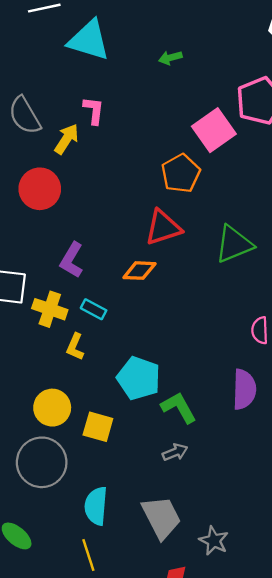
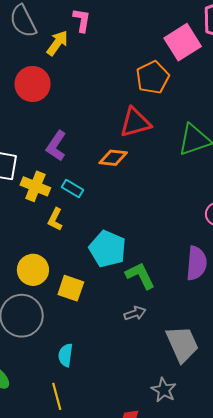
cyan semicircle: (96, 506) -> (66, 355), size x0.7
gray trapezoid: (161, 517) -> (182, 344), moved

